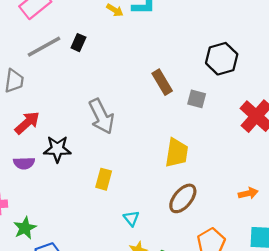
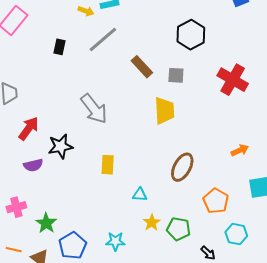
gray line: (44, 47) -> (103, 40), moved
yellow trapezoid: (177, 153) -> (164, 111), moved
cyan triangle: (131, 218) -> (140, 195), turned -35

